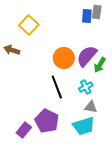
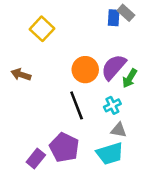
gray rectangle: (97, 12) -> (126, 13), turned -56
brown arrow: (12, 50) -> (21, 75), moved

